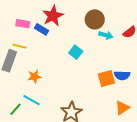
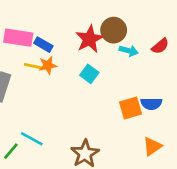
red star: (53, 16) -> (89, 39), moved
pink rectangle: (23, 24) -> (18, 38), size x1.5
yellow line: (20, 46) -> (33, 66), moved
orange star: (35, 77) -> (48, 65), moved

